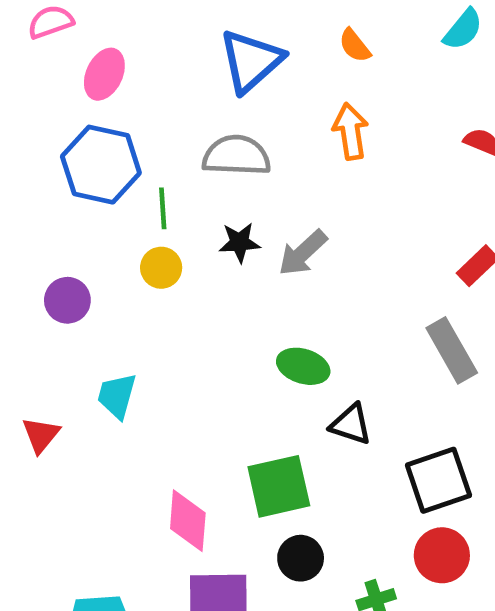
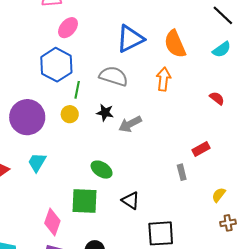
orange semicircle: (355, 46) -> (175, 44), size x1.8
purple circle: (67, 300) -> (27, 117), size x1.8
gray rectangle: (452, 350) -> (182, 172), moved, size x0.6
green ellipse: (303, 366) -> (102, 170), moved
green square: (279, 486) -> (84, 201), moved

